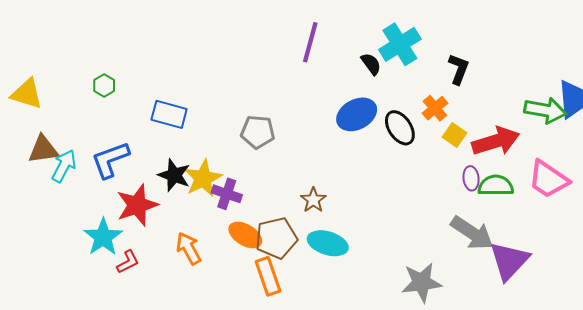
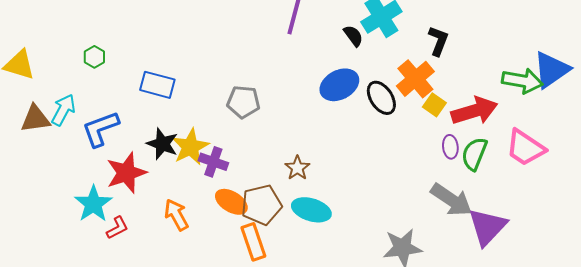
orange cross: (435, 108) -> (415, 79), size x1.5
cyan arrow: (64, 166) -> (63, 110), moved
green semicircle: (496, 186) -> (474, 154), turned -68

